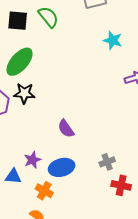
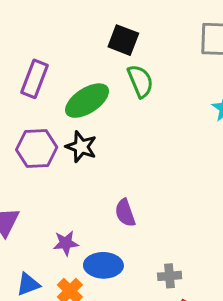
green semicircle: (48, 17) -> (140, 81), moved
black square: (18, 21) -> (123, 40), moved
blue triangle: (13, 176) -> (28, 284), moved, turned -42

